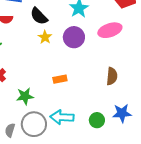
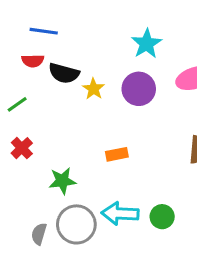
black semicircle: (39, 16) -> (64, 73), moved, turned -30
green circle: (97, 120) -> (162, 217), moved

